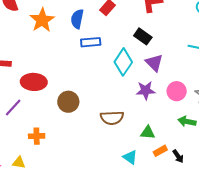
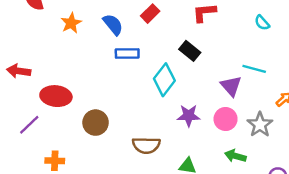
blue semicircle: (77, 19) -> (113, 25), turned 126
orange star: (42, 20) -> (71, 23), size x0.7
purple triangle: (154, 63) -> (231, 86), moved

